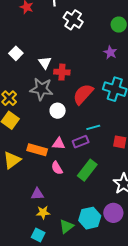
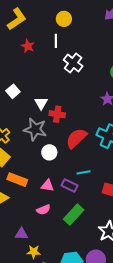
purple rectangle: (81, 142) -> (69, 185), turned 42
orange rectangle: (37, 150) -> (17, 180), moved
pink semicircle: (57, 168) -> (43, 210), turned -88
yellow star: (43, 212) -> (34, 252), moved

